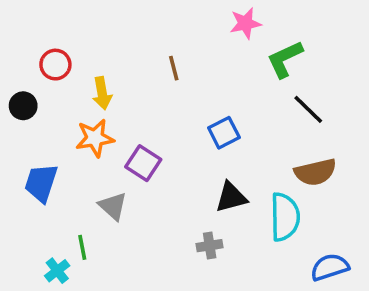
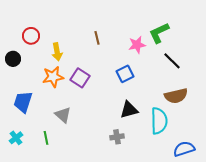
pink star: (245, 23) -> (137, 45), moved
purple square: (143, 163) -> (80, 78), moved
cyan cross: (57, 271) -> (16, 138), moved

